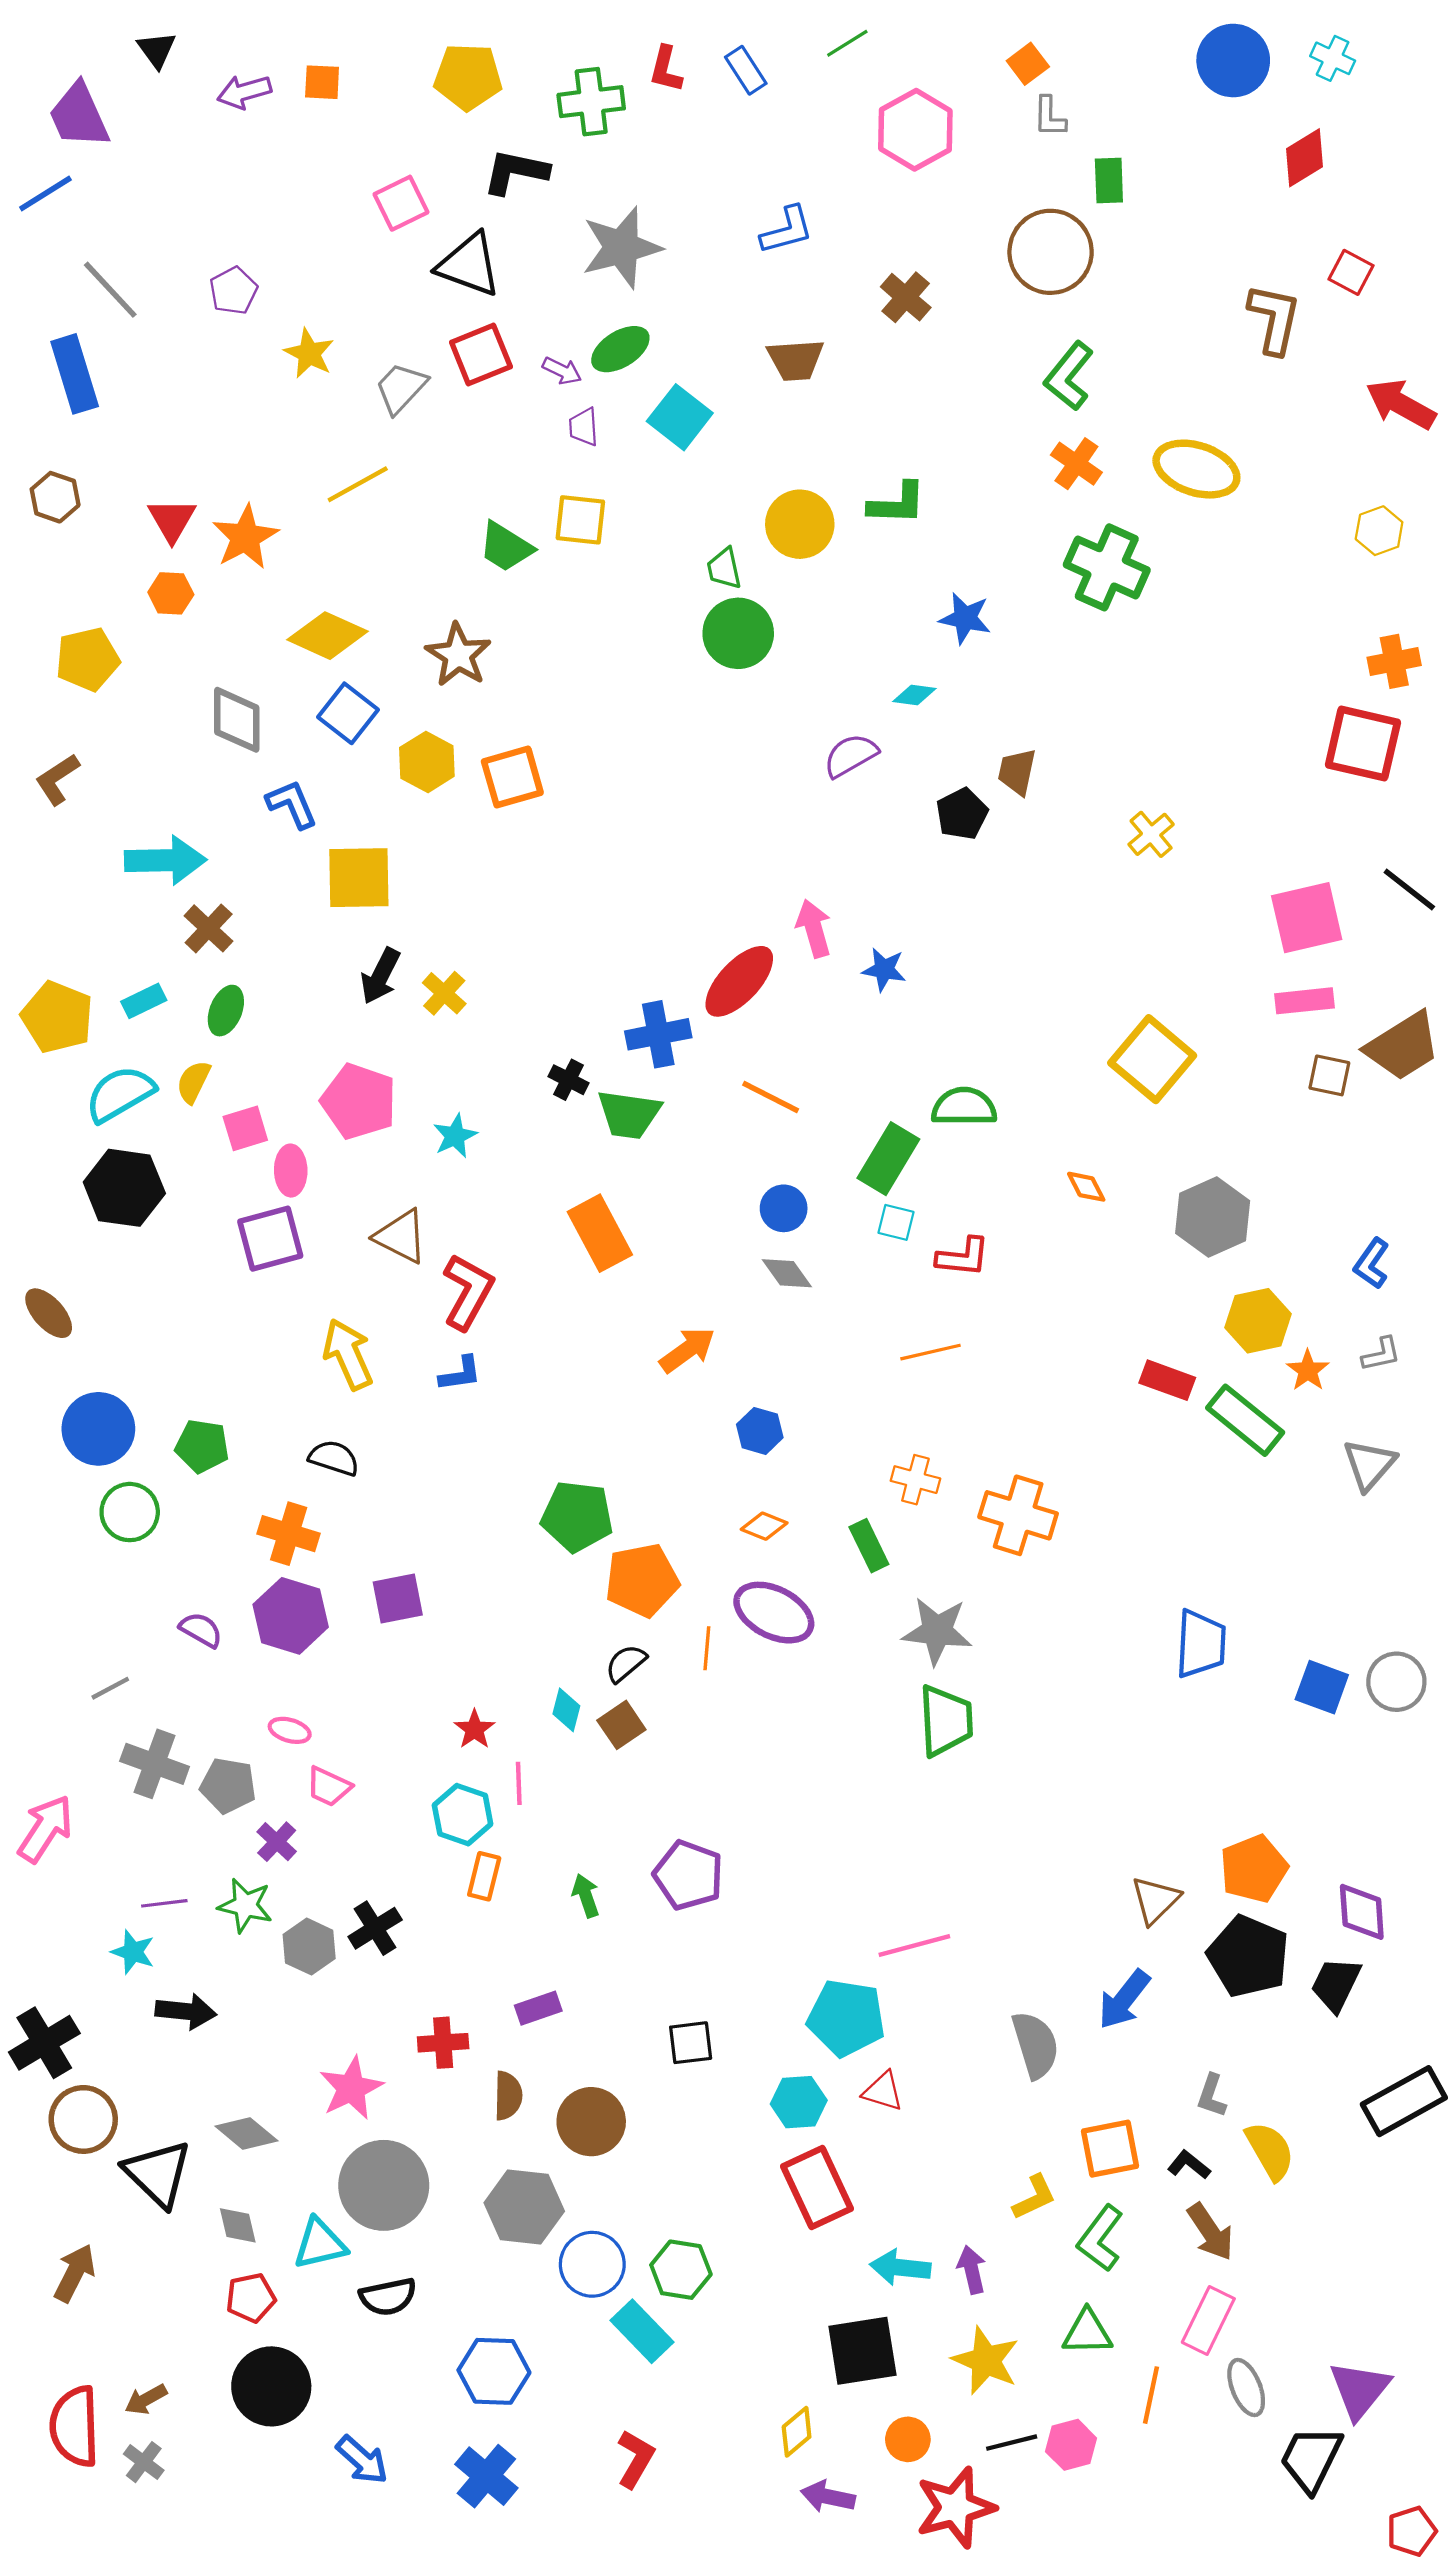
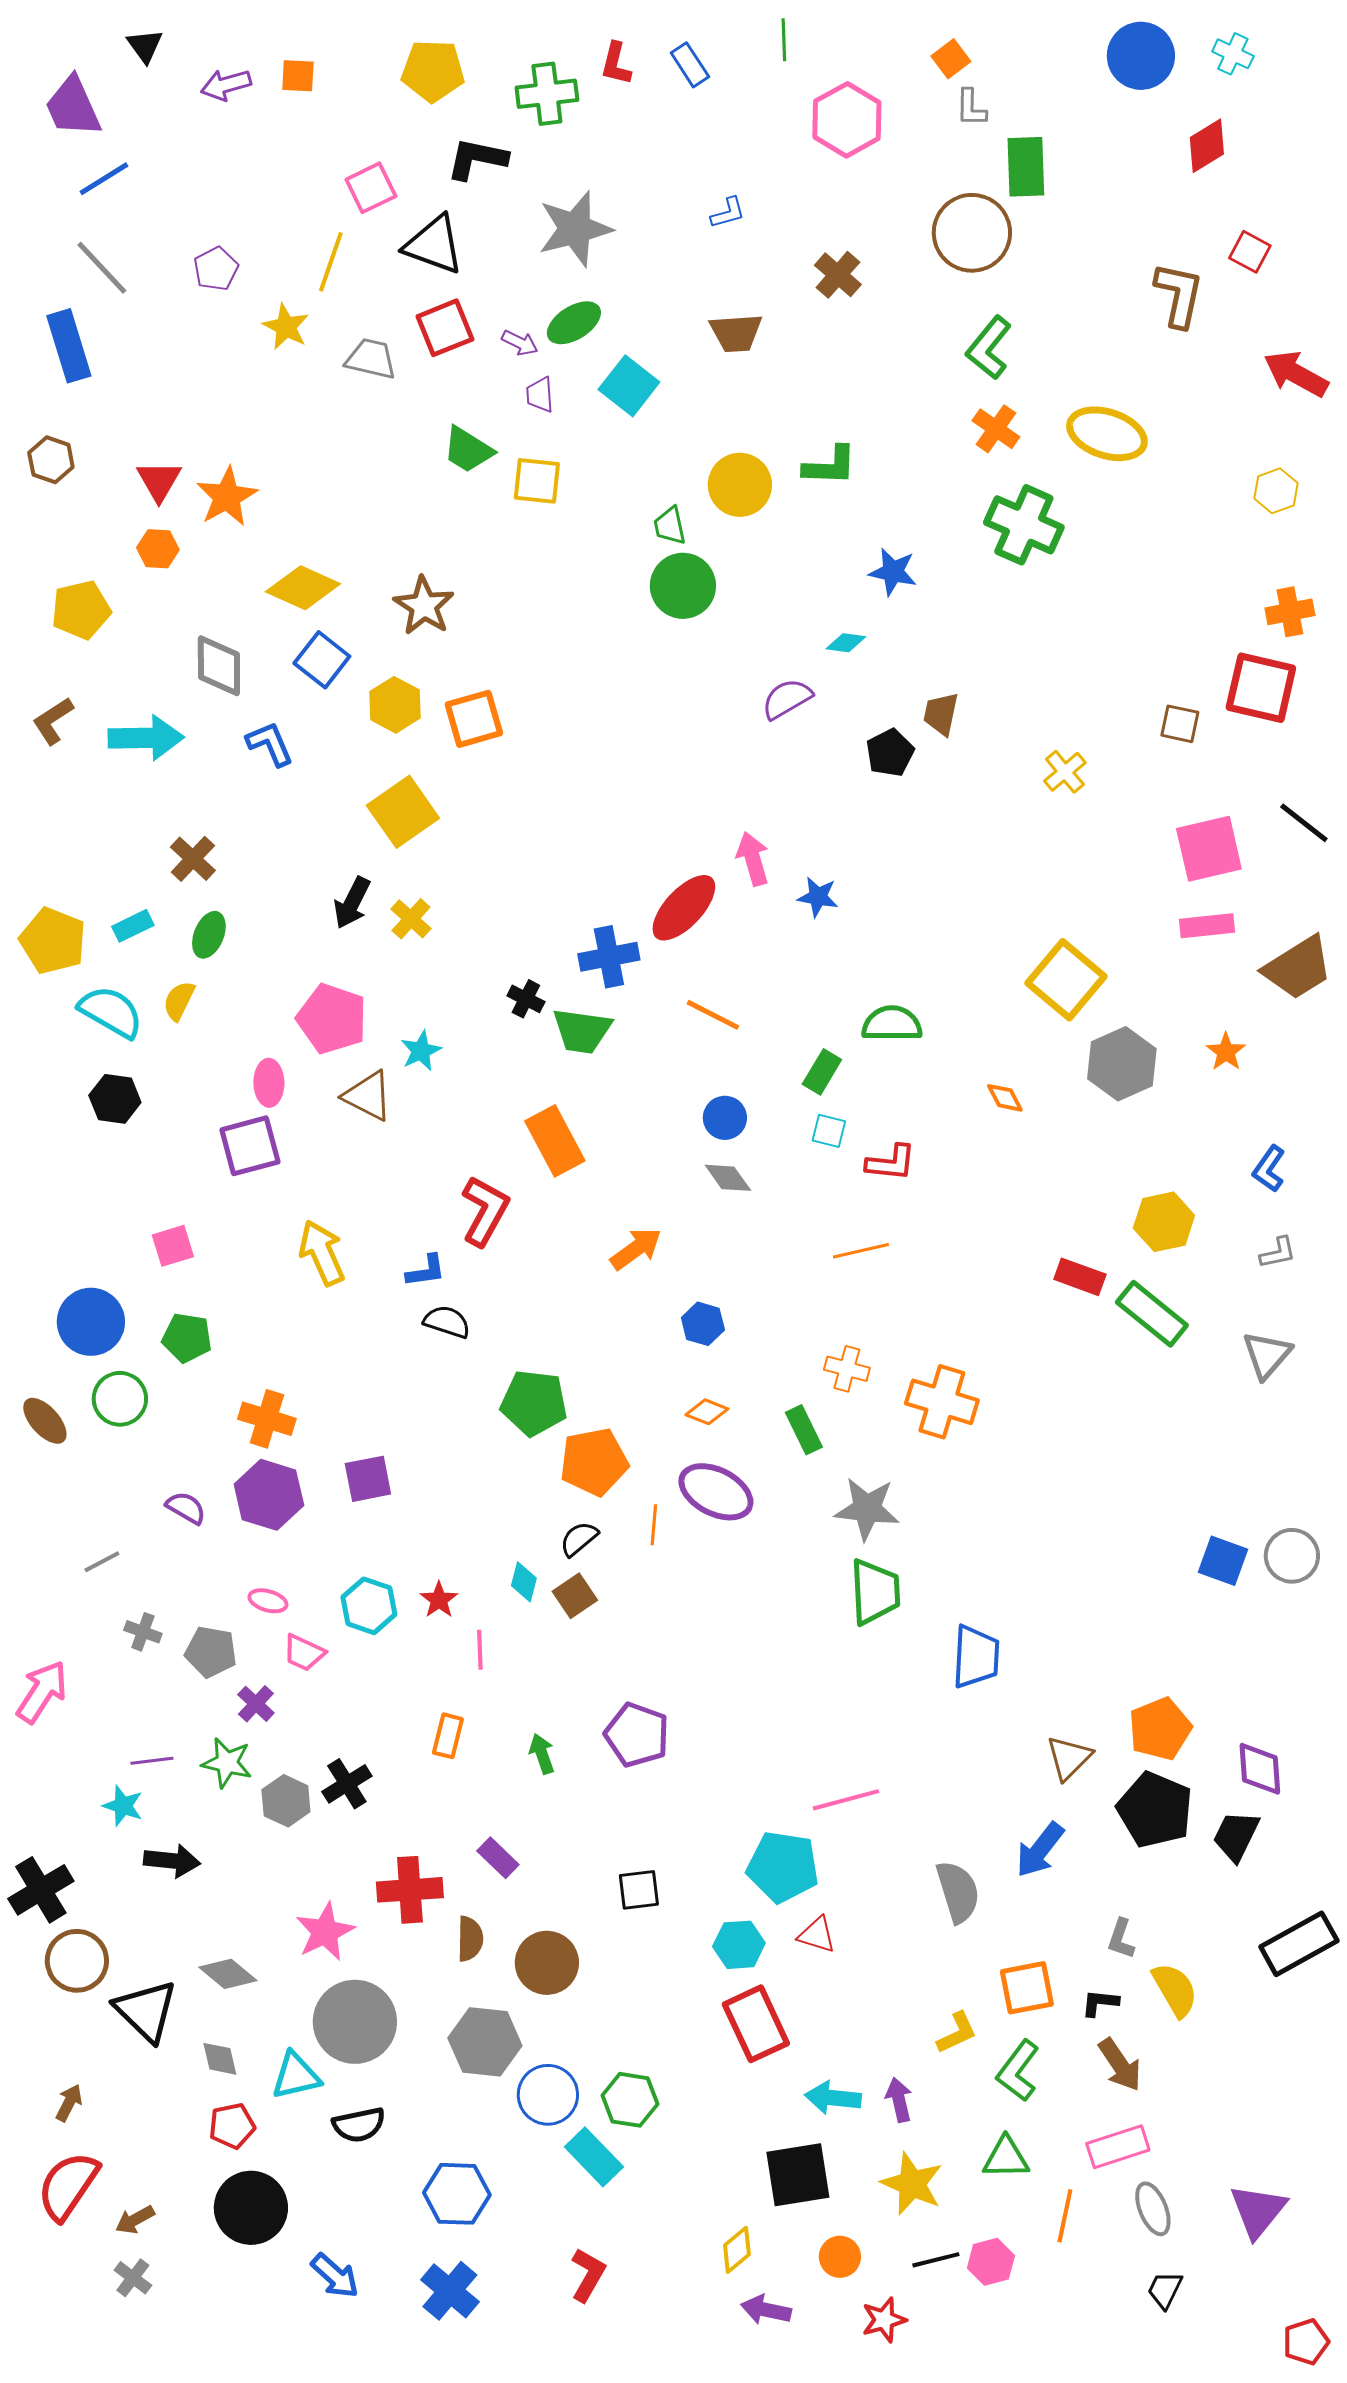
green line: (847, 43) -> (784, 40), turned -60
green rectangle: (1109, 180) -> (1026, 167), size x1.4
blue line: (45, 193) -> (104, 179), moved
blue L-shape: (787, 230) -> (728, 213), size x0.7
gray trapezoid: (401, 388) -> (371, 359), turned 60
yellow line: (358, 484) -> (331, 262), moved, turned -42
green trapezoid: (506, 547) -> (468, 450), moved
cyan arrow: (165, 860) -> (146, 738), moved
yellow square: (359, 878) -> (403, 812), moved, turned -34
brown square: (1329, 1075) -> (1180, 724), moved
cyan semicircle: (120, 1094) -> (111, 1012), turned 60
pink square: (245, 1128) -> (173, 1246), moved
green rectangle: (888, 1159) -> (822, 1072), size x0.7
black hexagon: (124, 1188) -> (115, 1099), size x0.7
gray hexagon: (1213, 1217) -> (1122, 1064), moved
brown triangle: (401, 1236) -> (368, 1096), moved
red L-shape: (468, 1292) -> (485, 1211), moved
brown ellipse: (49, 1313) -> (45, 1421), moved
orange star: (1308, 1370) -> (1226, 1052), moved
black semicircle: (334, 1458) -> (447, 1322), moved
blue trapezoid: (1201, 1644) -> (976, 1657), moved
gray cross: (155, 1764) -> (143, 1632), size x0.6
cyan hexagon: (463, 1815) -> (369, 1606), moved
purple rectangle: (538, 2008) -> (498, 1858), turned 63
red cross: (443, 2043) -> (410, 1890), size x1.4
black L-shape: (1189, 2165) -> (1100, 2003), turned -33
brown arrow: (75, 2273) -> (69, 2103), size x0.7
pink rectangle: (1208, 2320) -> (1118, 2147), turned 46
red semicircle: (75, 2426) -> (68, 2186), moved, turned 36
black trapezoid: (1311, 2459) -> (1165, 2290), moved, size x0.6
red star: (955, 2507) -> (884, 2320), size x0.6

